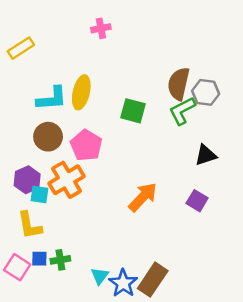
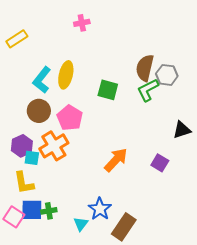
cyan L-shape: (52, 99) -> (42, 80), turned 132
black triangle: (206, 155) -> (182, 130), moved
blue square: (39, 259) -> (32, 210), size x1.6
blue star: (123, 283) -> (100, 209), moved

